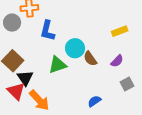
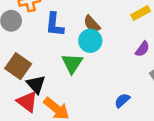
brown semicircle: (90, 59) -> (92, 24), moved
green triangle: (57, 65) -> (72, 63), turned -30

